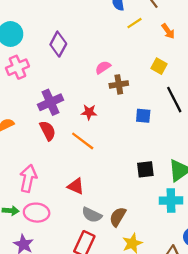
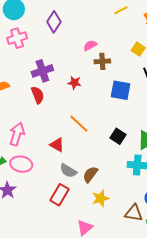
blue square: (143, 116) -> (121, 90), size x1.5
orange line: (83, 141) -> (79, 124), moved
black square: (145, 169) -> (118, 136), turned 35

